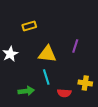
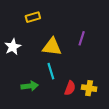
yellow cross: (85, 83) -> (89, 88), moved
red semicircle: (64, 93) -> (70, 88), turned -72

